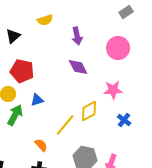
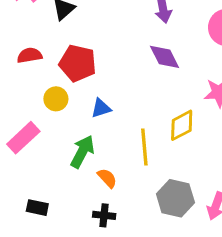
green arrow: (15, 115) -> (82, 152), moved
yellow line: (65, 125) -> (144, 147), turned -45

